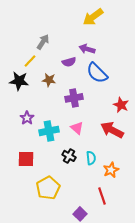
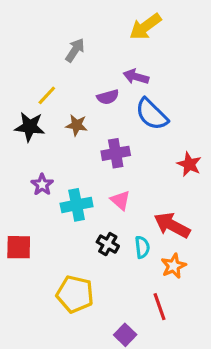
gray arrow: (43, 42) -> (75, 50), moved
red arrow: (112, 130) -> (172, 225), moved
red square: (26, 159) -> (19, 247), moved
yellow pentagon: (48, 188) -> (75, 294), turned -30

